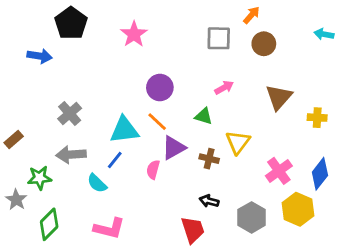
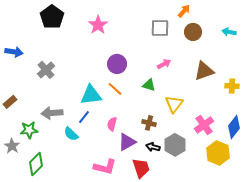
cyan arrow: (324, 34) -> (229, 32), moved
blue arrow: (40, 56) -> (14, 52), moved
brown triangle: (279, 97) -> (204, 71), turned 30
gray cross: (70, 114) -> (46, 70), moved
purple triangle: (174, 148) -> (127, 142), moved
brown cross: (209, 159) -> (149, 123), moved
gray hexagon: (252, 217) -> (175, 145), moved
pink L-shape: (109, 228) -> (105, 167), moved

